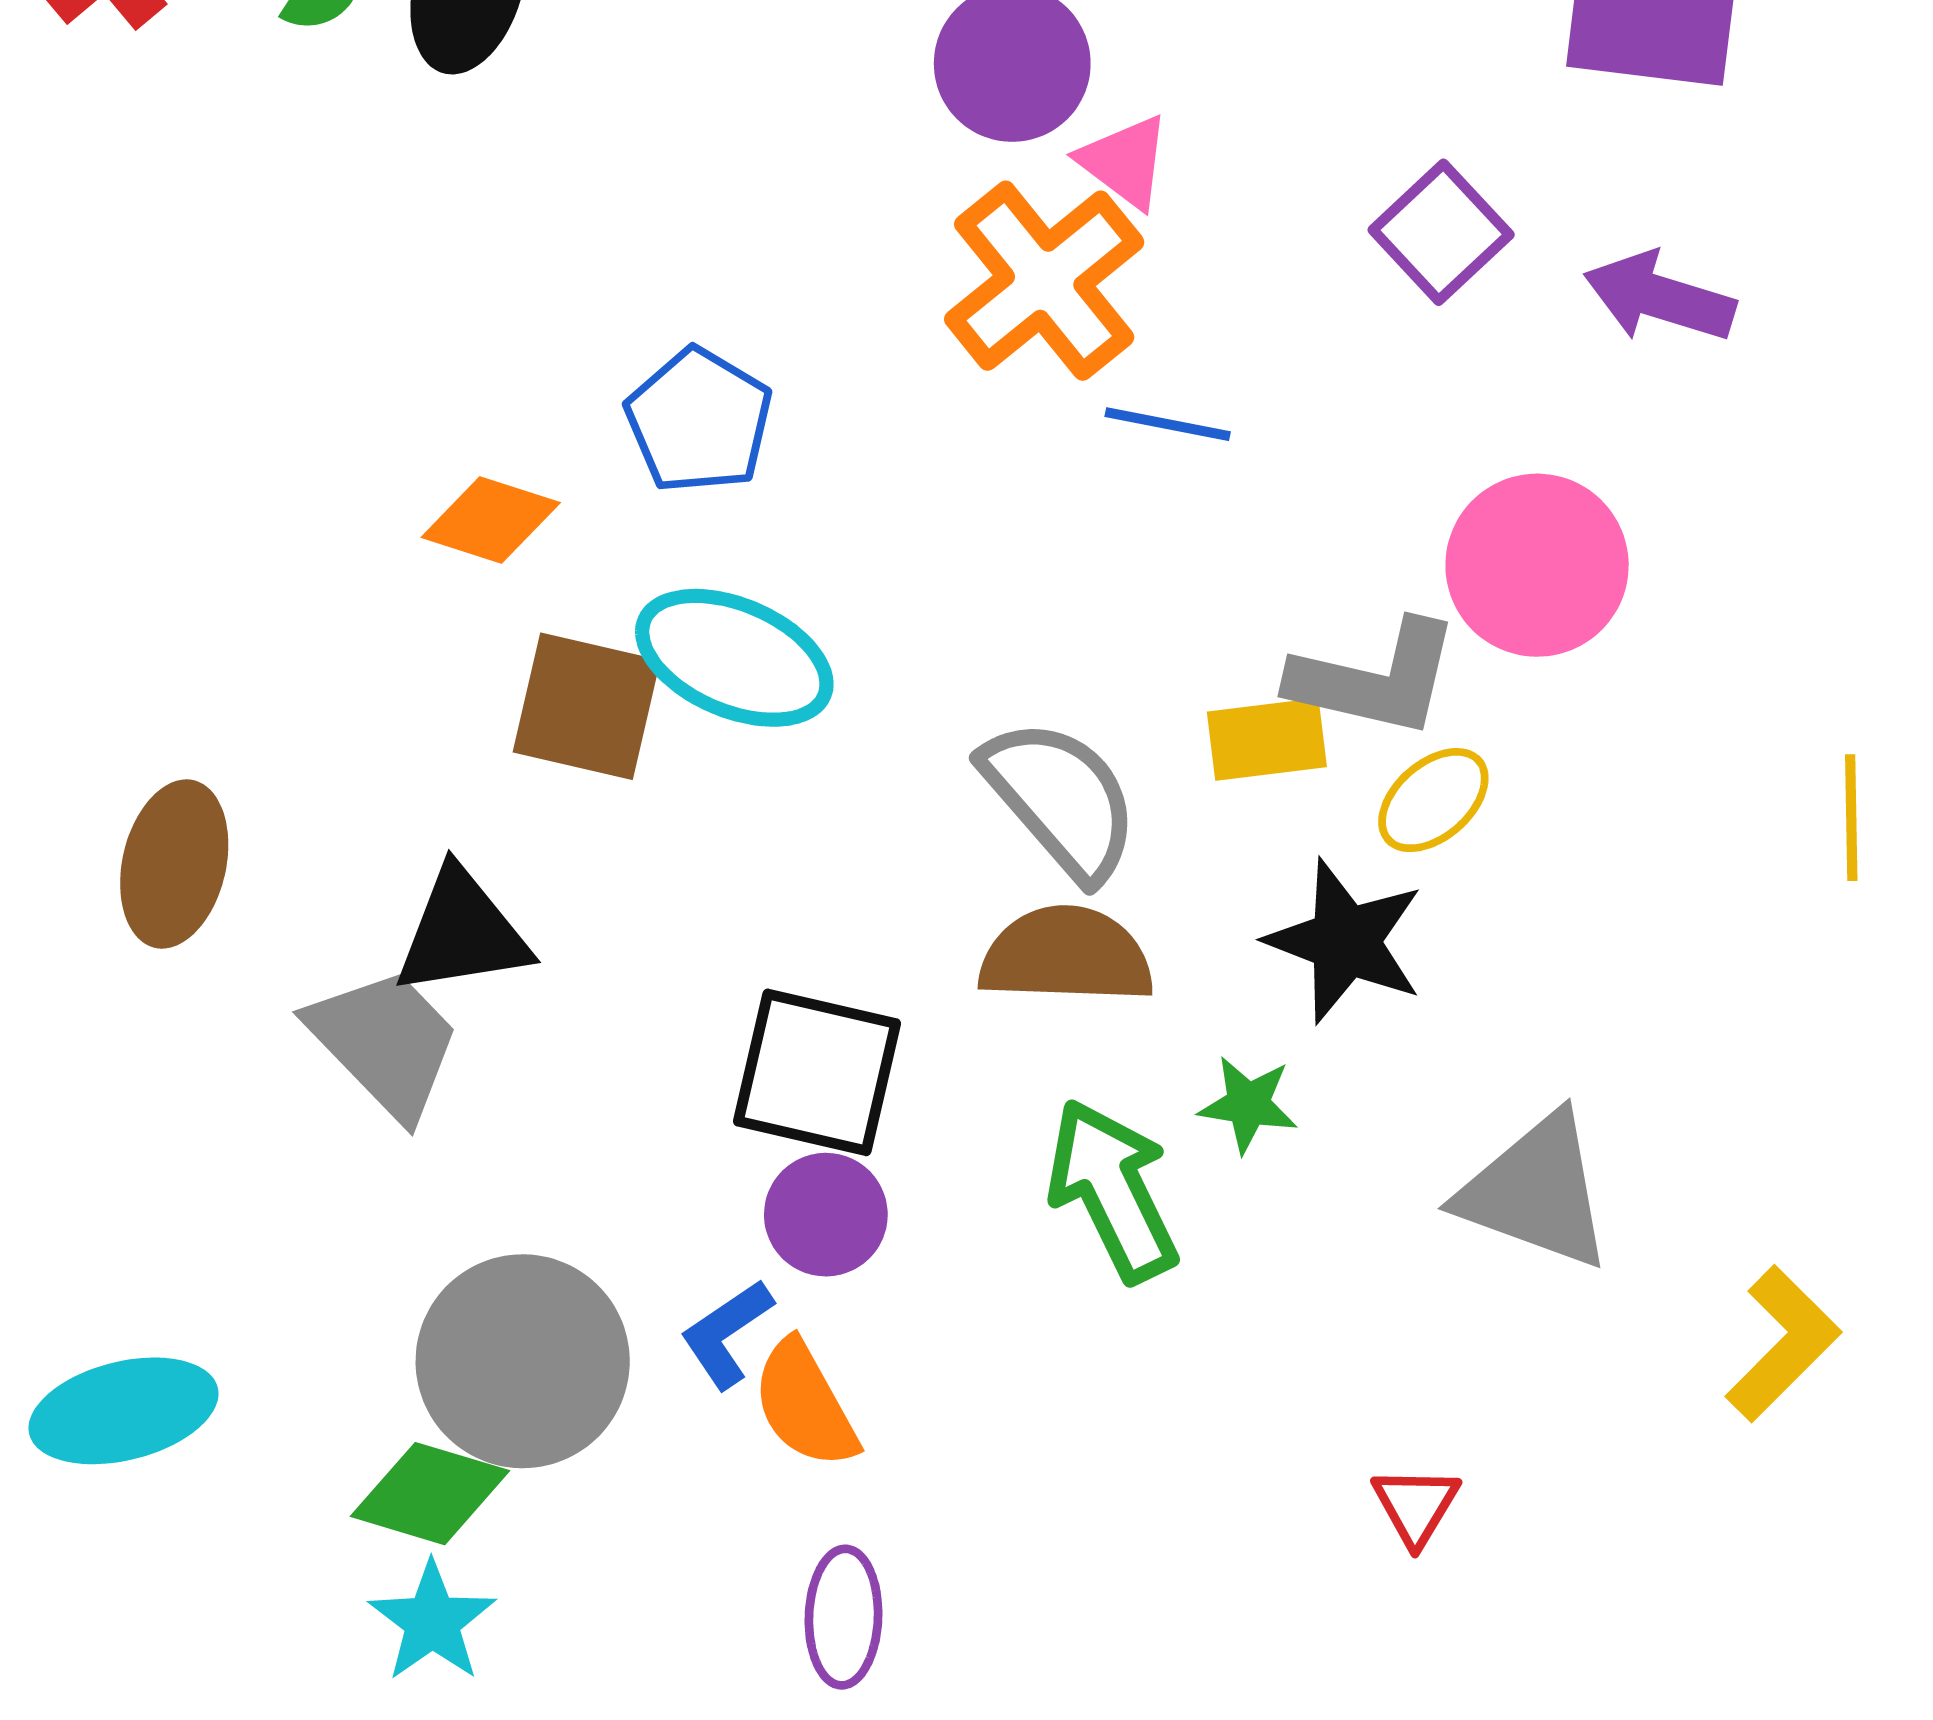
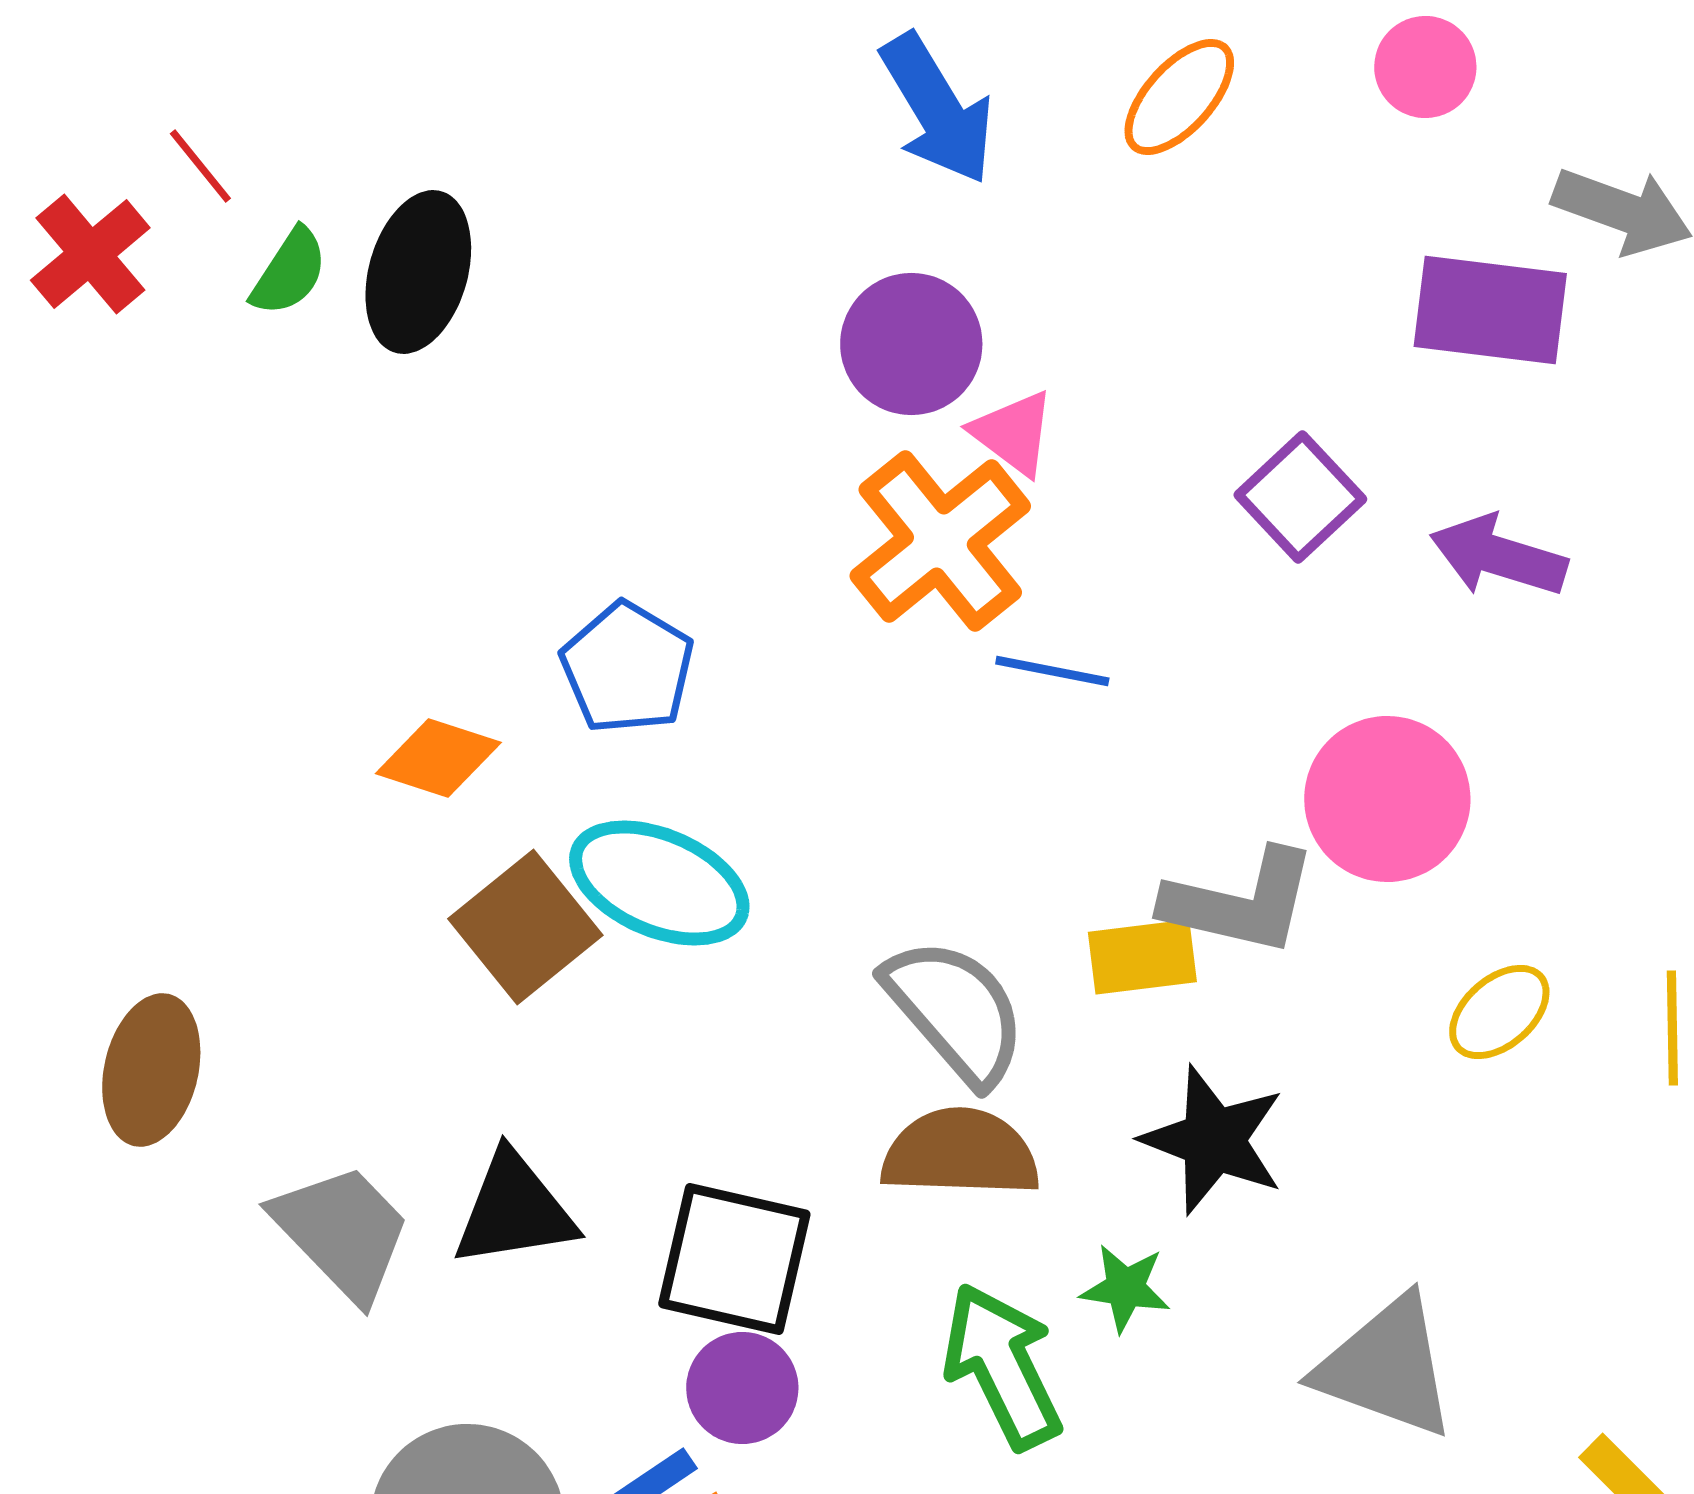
brown square: (587, 706) -> (525, 927), turned 38
yellow ellipse: (1433, 800) -> (1499, 1012), moved
black triangle: (462, 932) -> (514, 1210), moved

